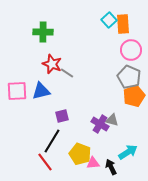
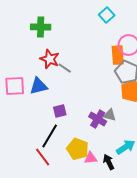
orange rectangle: (123, 24) -> (118, 55), moved

